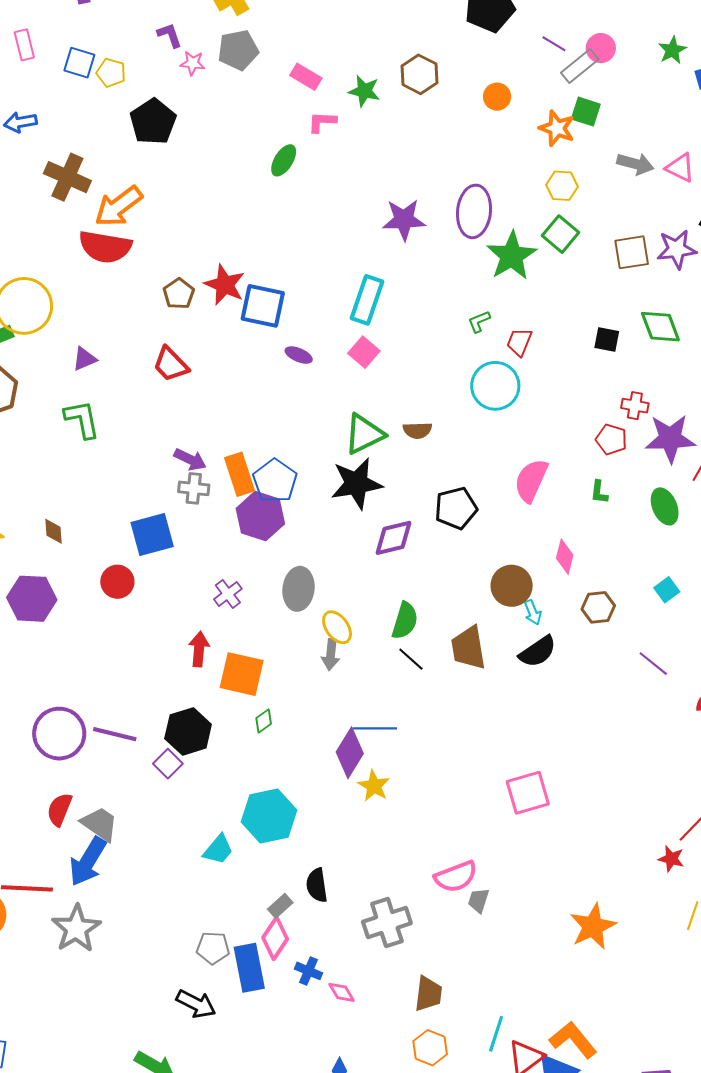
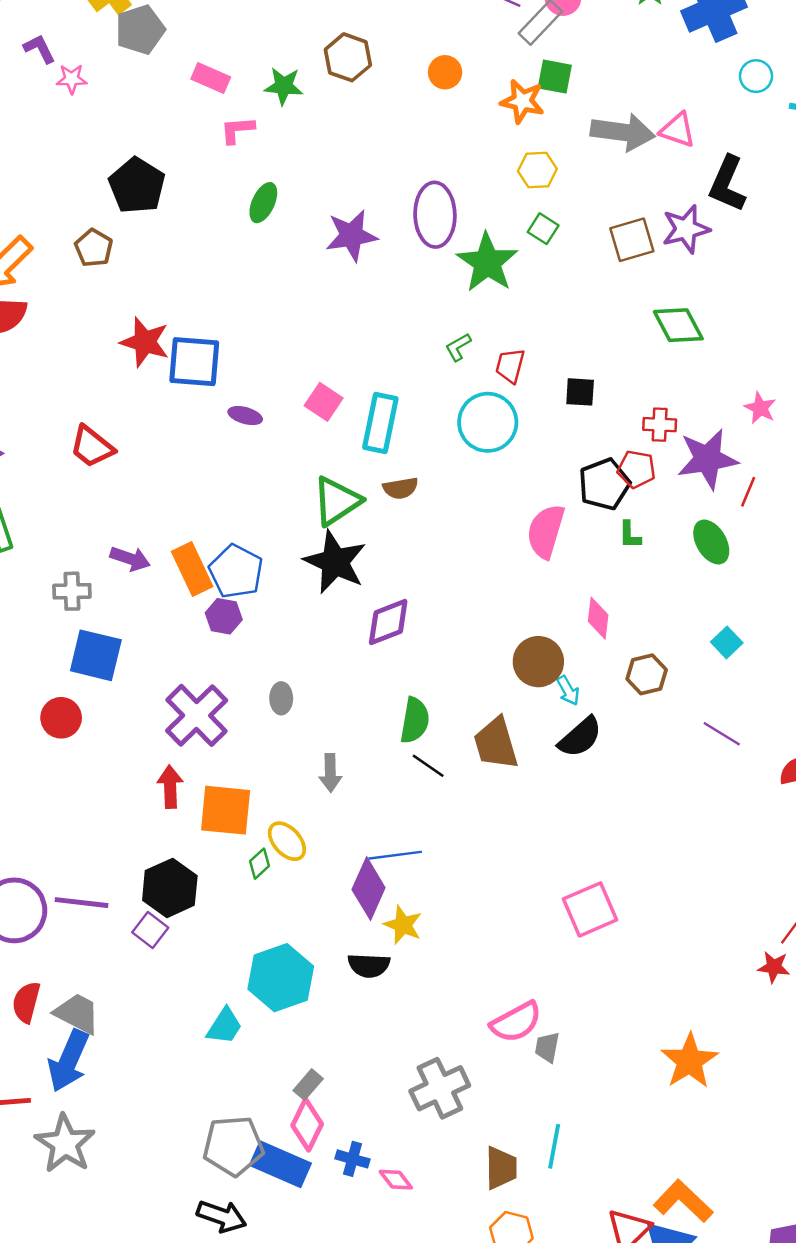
gray pentagon: (238, 50) -> (140, 30), moved
black pentagon: (153, 122) -> (137, 186), moved
green ellipse: (284, 160) -> (263, 203), moved
gray arrow: (635, 164) -> (623, 132), size x1.4
green square: (561, 234) -> (543, 229), size x0.7
brown pentagon: (179, 294) -> (94, 248), moved
cyan rectangle: (367, 300) -> (380, 423), moved
black square: (607, 340) -> (580, 392), moved
black star: (356, 484) -> (335, 562), turned -30
gray cross: (194, 488) -> (72, 591), moved
black pentagon: (456, 508) -> (604, 484), moved
purple hexagon: (260, 516) -> (224, 616), size x0.6
blue square: (152, 535) -> (96, 655), turned 36
gray ellipse: (299, 589) -> (281, 698), size x0.6
purple cross: (228, 594) -> (197, 715), size x1.8
yellow ellipse: (337, 627) -> (287, 841), moved
black semicircle: (317, 885) -> (369, 965), moved, turned -72
gray pentagon: (213, 948) -> (233, 1146), size x1.5
blue rectangle: (249, 968) -> (280, 1164), turned -48
cyan line: (496, 1034) -> (554, 1146), moved

